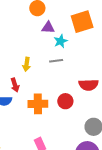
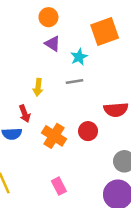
purple triangle: (48, 28) -> (53, 44), moved, turned 32
orange cross: (38, 104) -> (54, 136), turned 36

